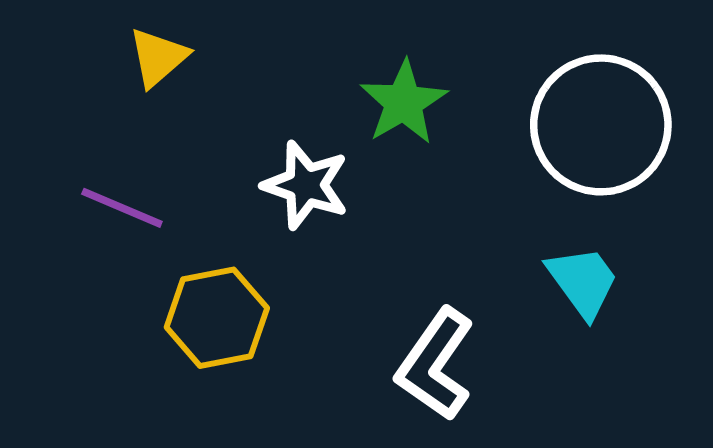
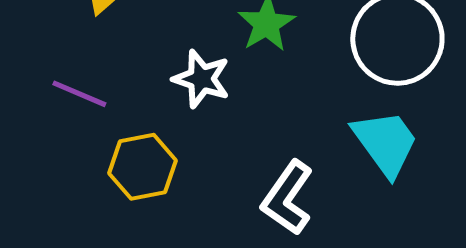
cyan trapezoid: (583, 282) -> (385, 143), size x1.4

